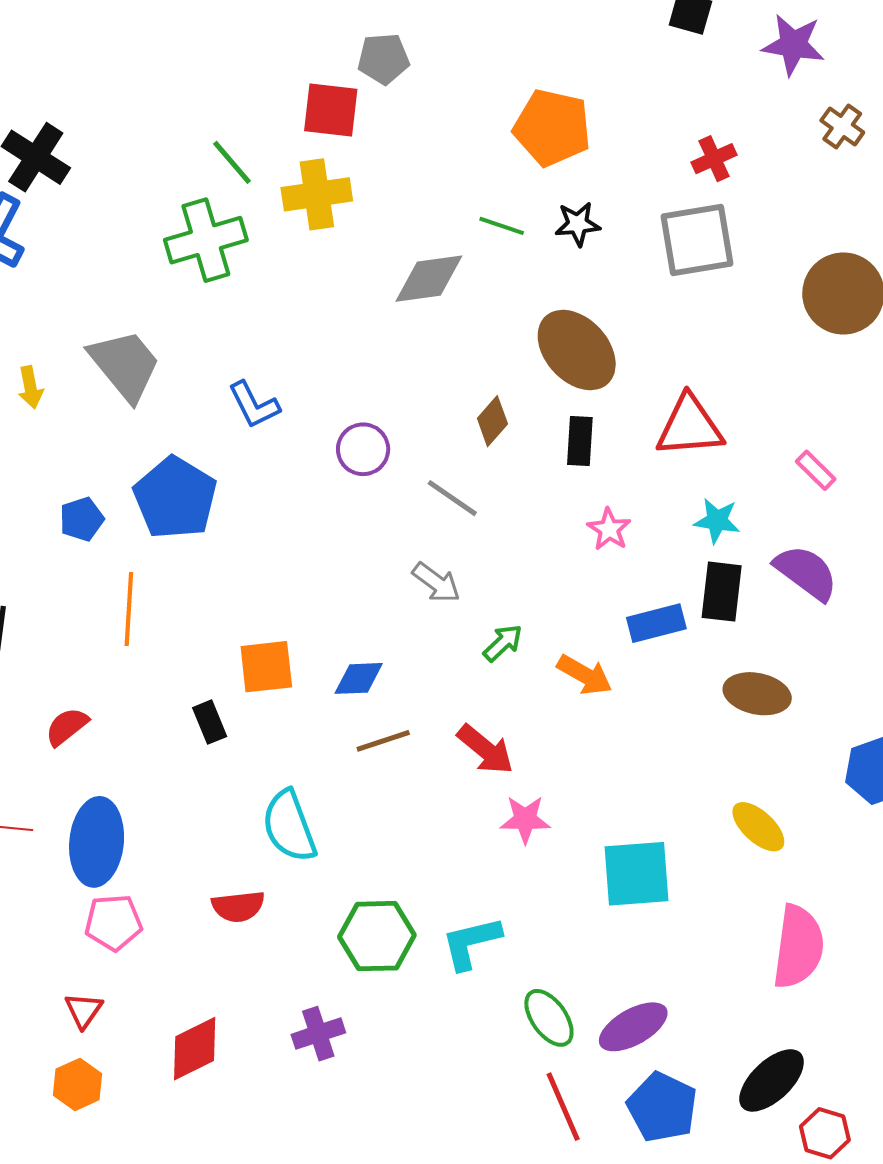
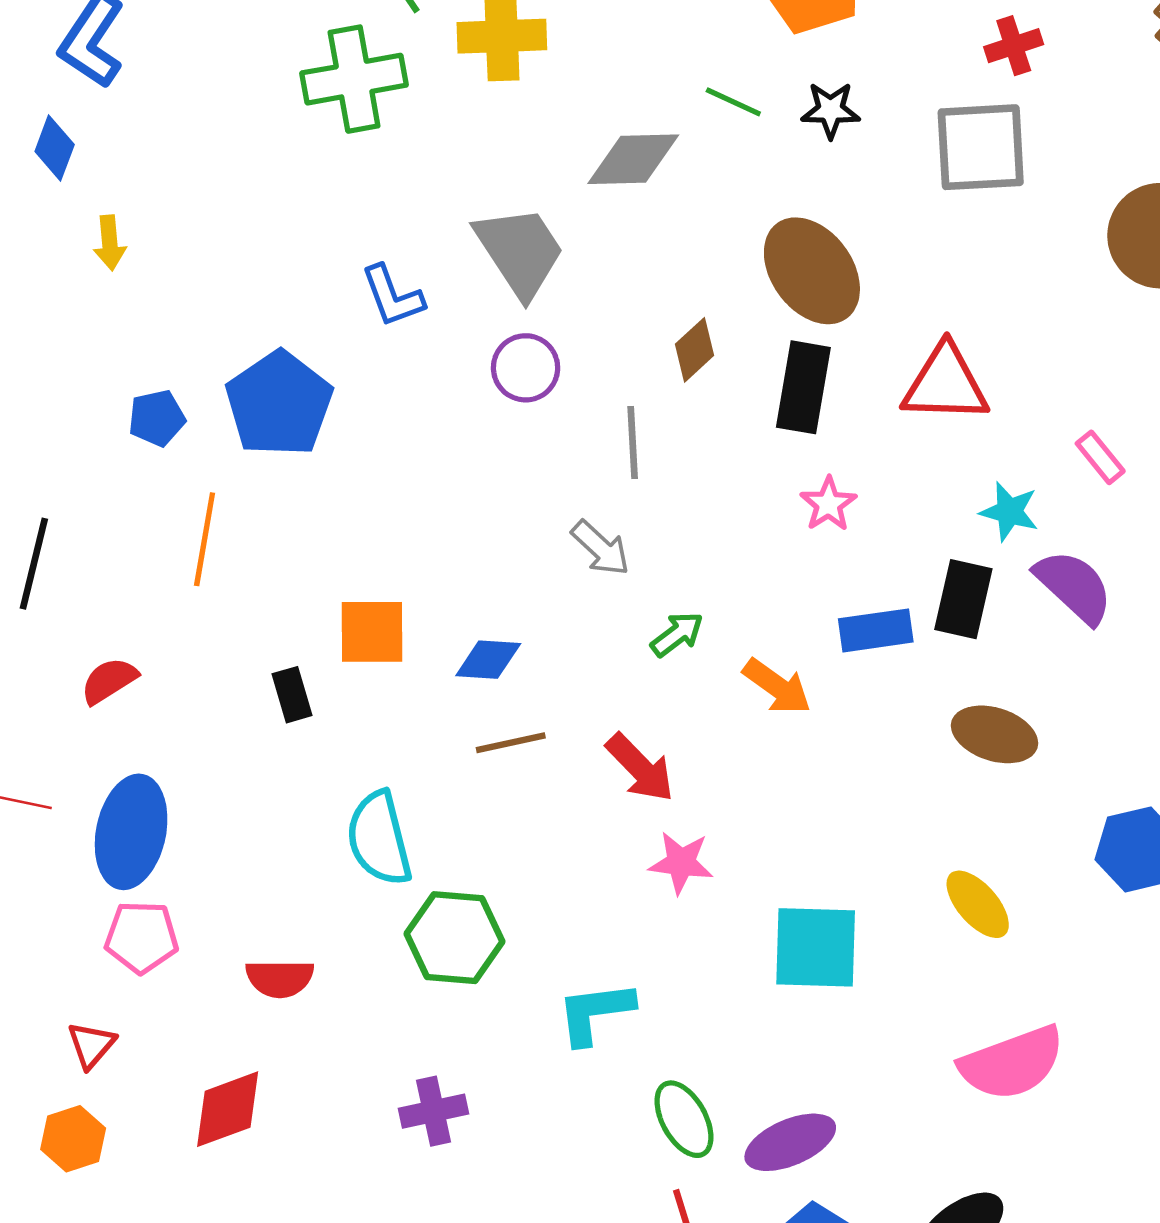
gray trapezoid: (125, 365) -> (520, 251), moved
black rectangle: (580, 441) -> (803, 387), size x1.4
gray line: (452, 498) -> (633, 443), turned 46
cyan star: (717, 521) -> (1009, 512), moved
red semicircle: (238, 906) -> (280, 978), moved
green hexagon: (377, 936) -> (455, 938), moved
pink semicircle: (798, 947) -> (1012, 1063), turned 56
purple cross: (318, 1034) -> (434, 1111), moved

